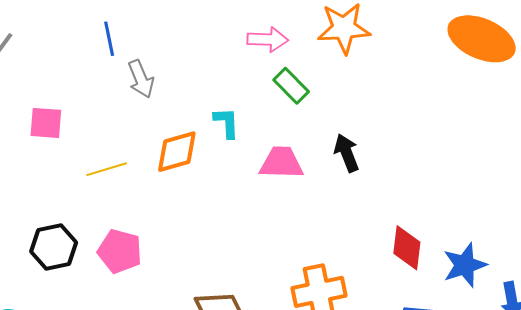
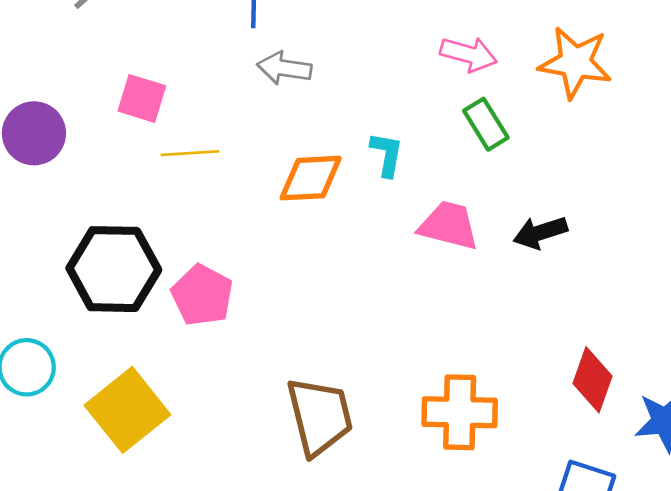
gray arrow: (141, 79) -> (284, 68), turned 108
black arrow: (347, 153) -> (540, 232), turned -99
yellow line: (107, 169) -> (190, 153), moved
black hexagon: (54, 247) -> (114, 269), size x1.4

